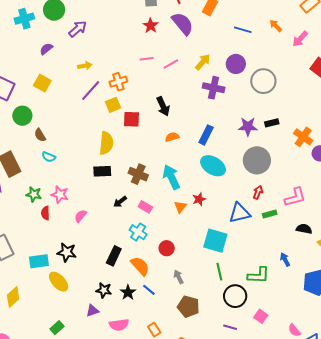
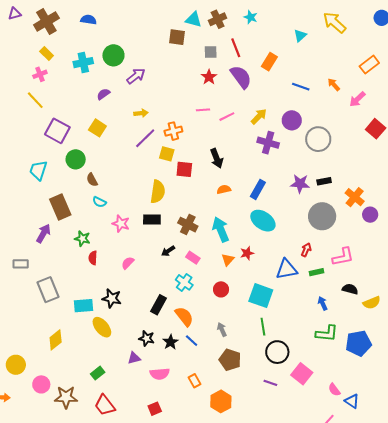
yellow square: (113, 105) -> (167, 154), turned 35
gray circle: (257, 160) -> (322, 216), moved
pink star: (60, 195) -> (121, 224), moved
red circle: (167, 248) -> (221, 289), moved
blue arrow: (285, 260) -> (323, 303), moved
green L-shape: (258, 275) -> (327, 333), moved
pink square: (261, 316) -> (302, 374), size x1.5

